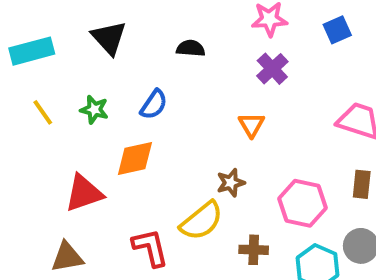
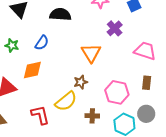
black semicircle: (191, 48) -> (60, 14), size x1.5
purple cross: (272, 69) -> (115, 28), moved
orange triangle: (251, 125) -> (91, 53), size x1.5

